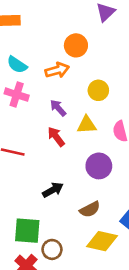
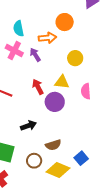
cyan semicircle: (17, 65) -> (18, 29), turned 35
purple arrow: (58, 108) -> (35, 55), moved
purple circle: (99, 166) -> (55, 102), moved
brown circle: (52, 249) -> (34, 161), moved

